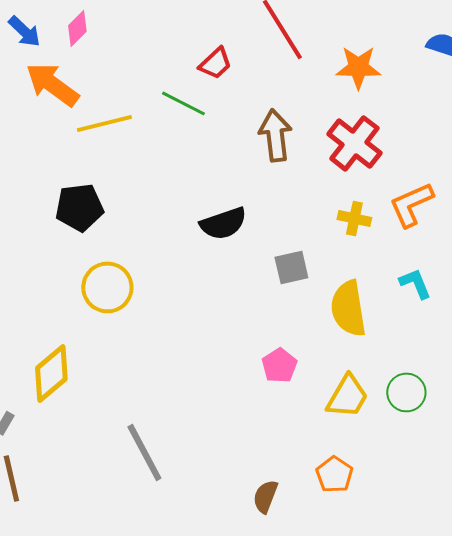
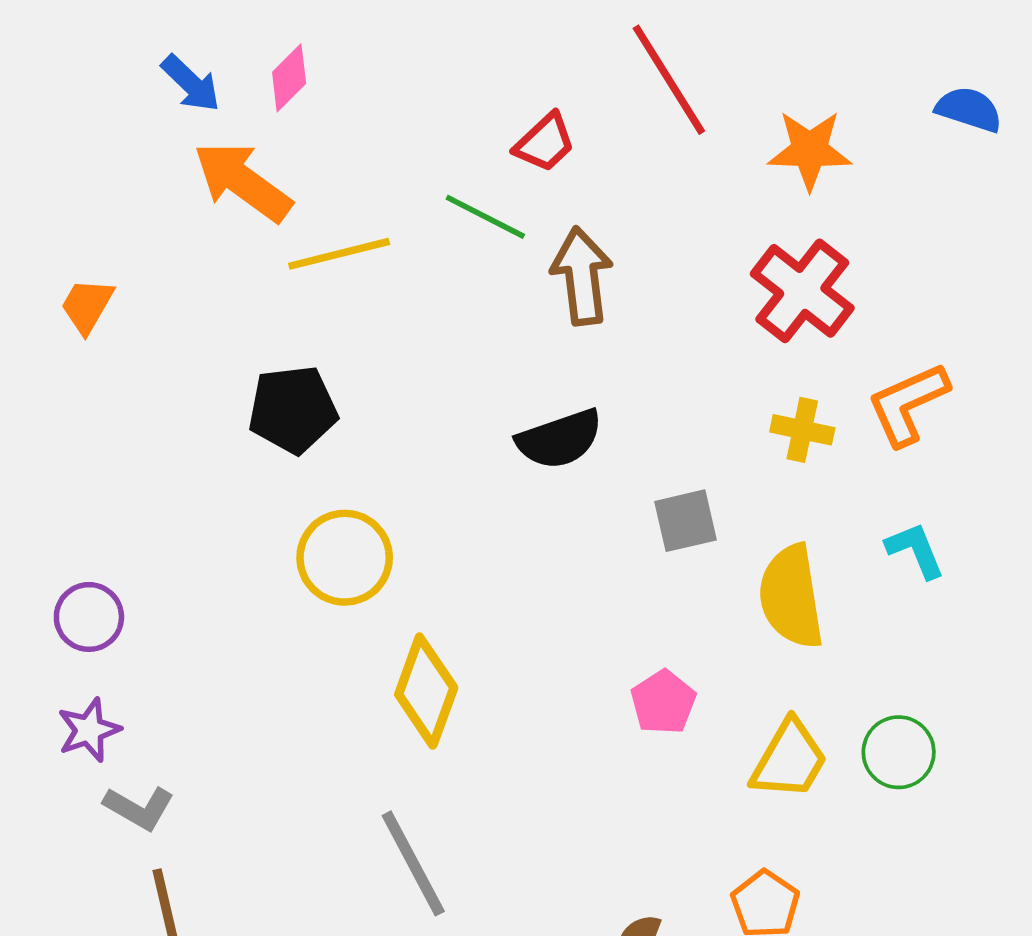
brown arrow: (275, 135) -> (582, 276), moved
yellow diamond: (51, 373) -> (426, 691), moved, turned -30

